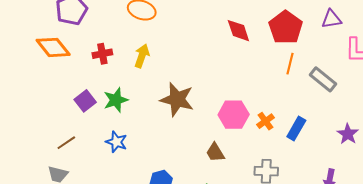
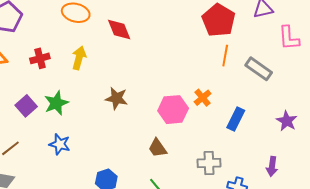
red diamond: (238, 31) -> (119, 29), moved
brown star: (177, 99) -> (116, 98), size x0.7
orange cross: (265, 121) -> (203, 98), moved

